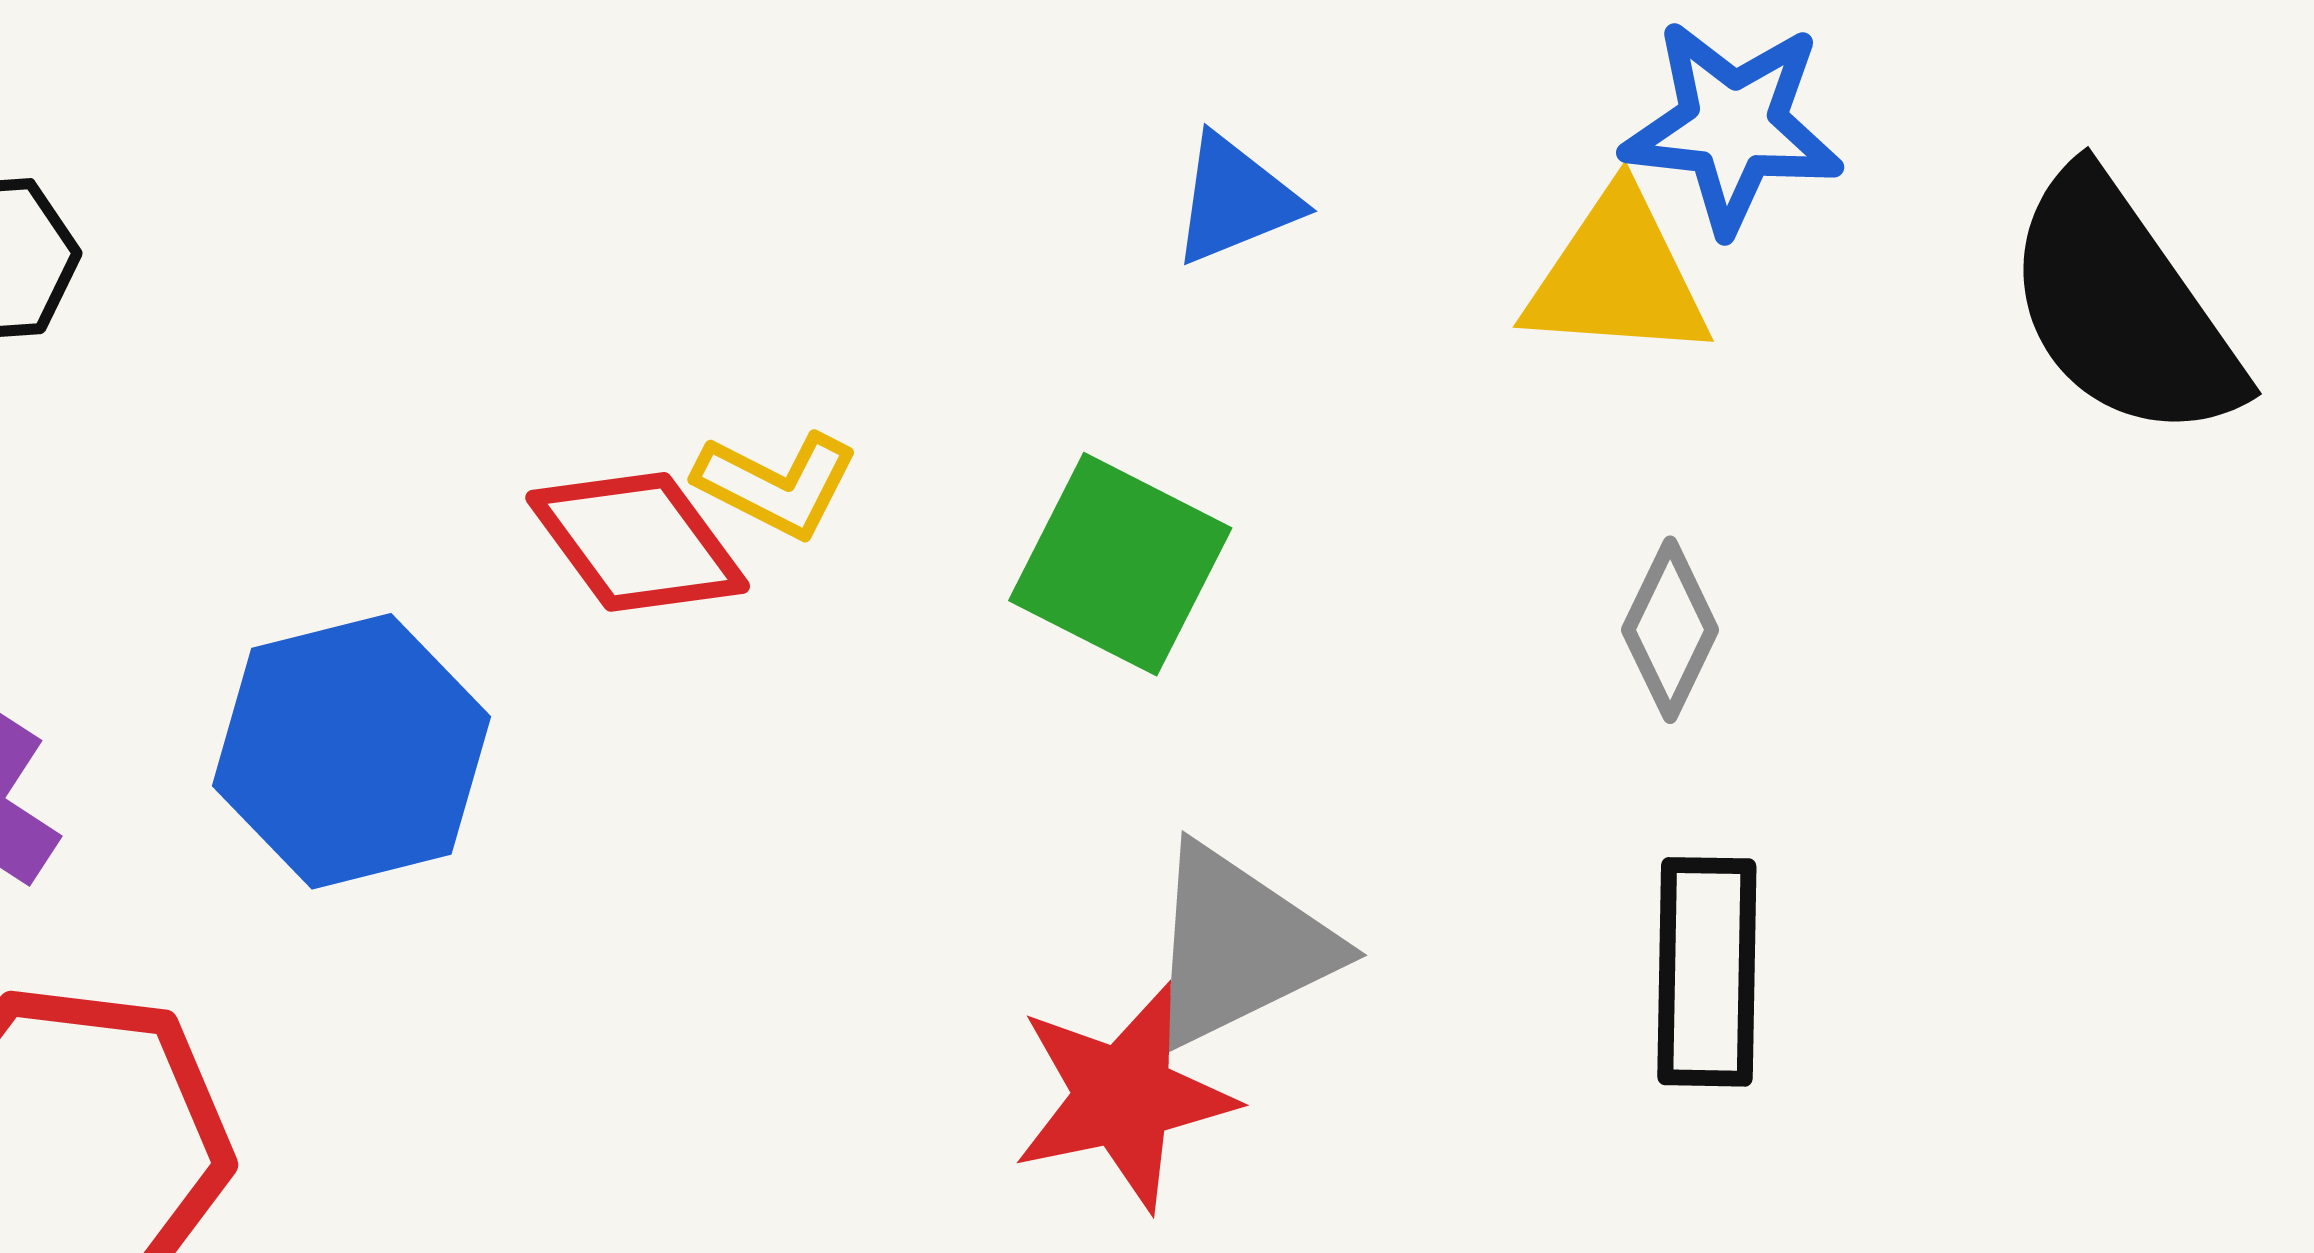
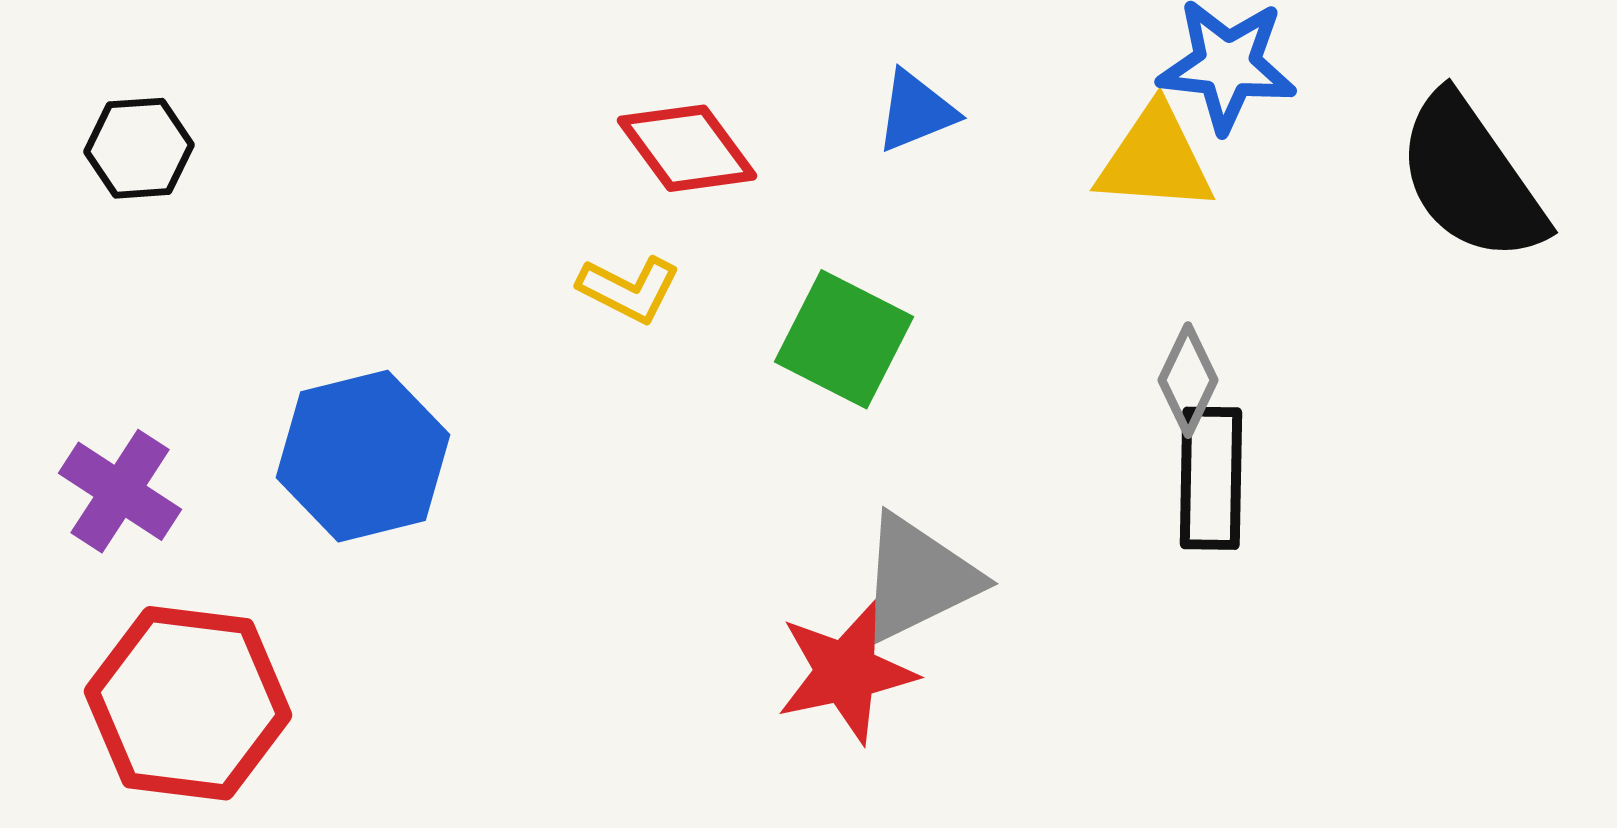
red diamond: (638, 542) -> (687, 148), moved
black rectangle: (1707, 972) -> (1211, 478), moved

